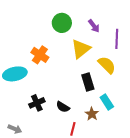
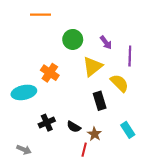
cyan rectangle: (107, 102) -> (128, 130), moved
brown star: (92, 114) -> (95, 134), moved

